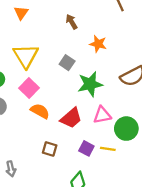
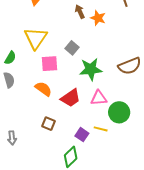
orange star: (98, 44) -> (98, 18), moved
pink square: (29, 88) -> (49, 64), moved, turned 36
purple square: (86, 148) -> (82, 135), moved

